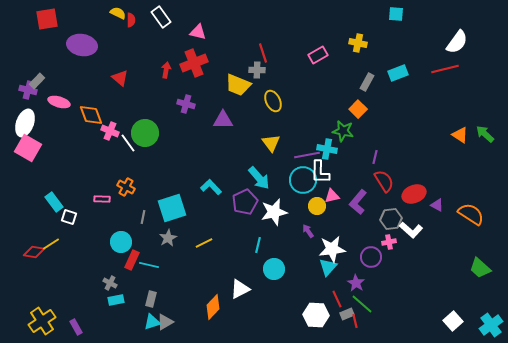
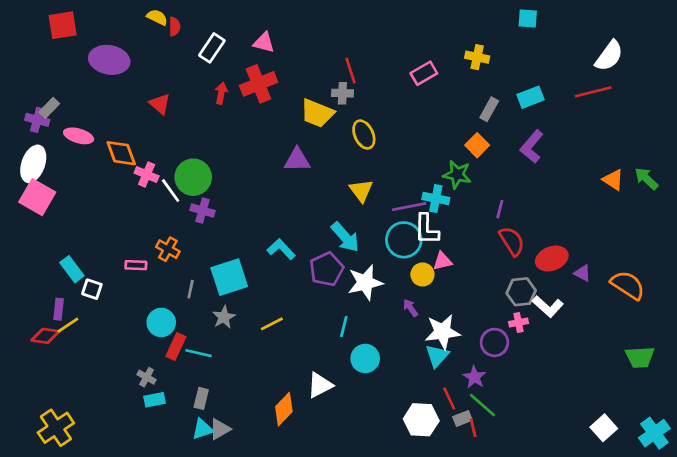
white rectangle: (161, 17) -> (212, 48), moved, turned 70
purple cross: (186, 104) -> (203, 211), moved
purple L-shape: (358, 202) -> (532, 147), moved
green trapezoid: (480, 268) -> (640, 357), turned -45
purple rectangle: (76, 327) -> (59, 309), moved, turned 35

